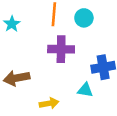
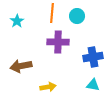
cyan triangle: (85, 90) -> (93, 85), moved

